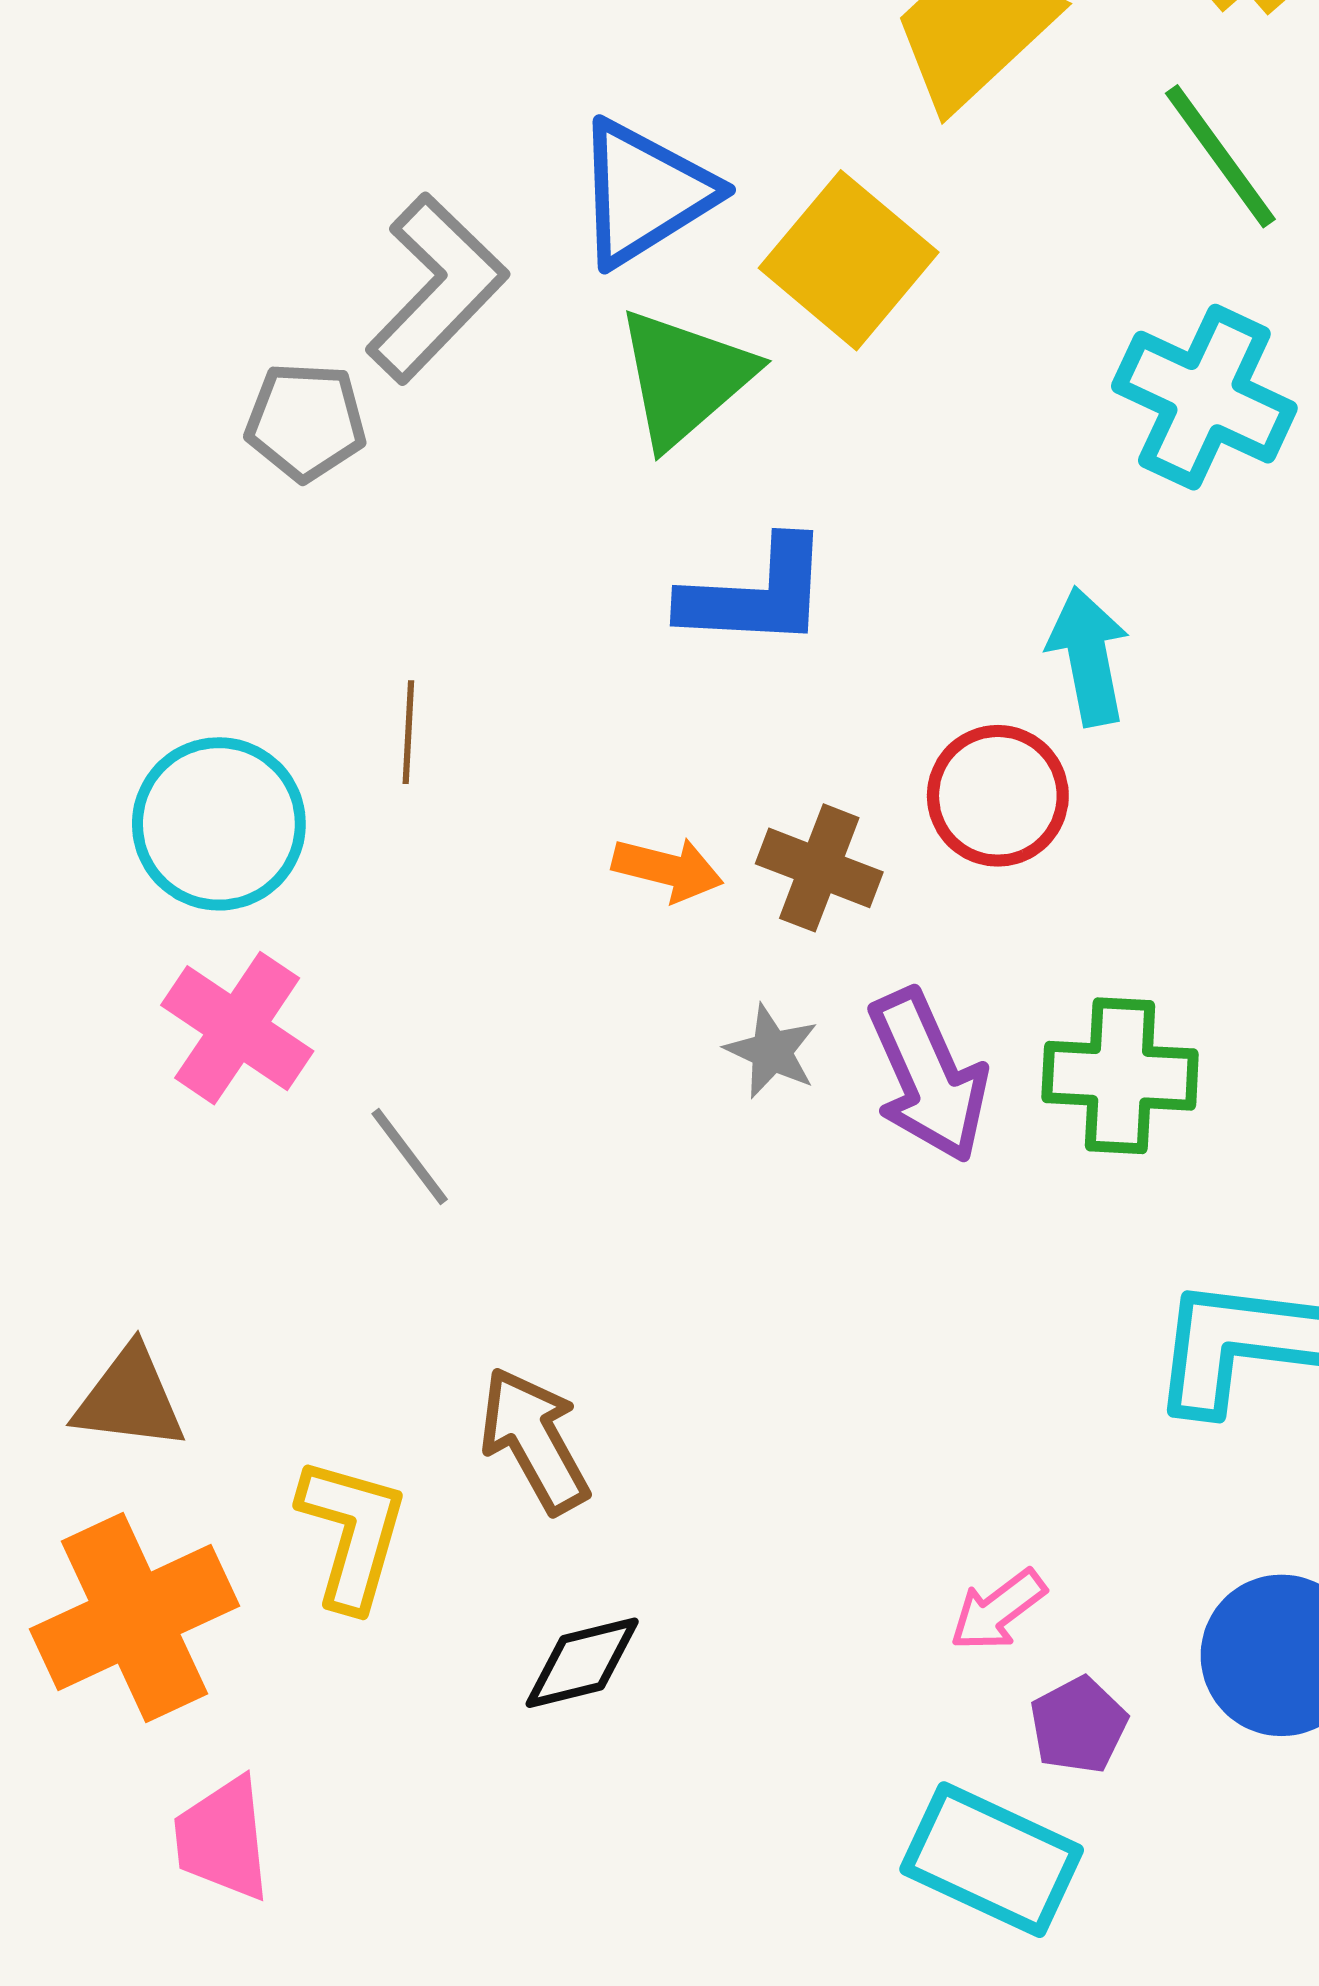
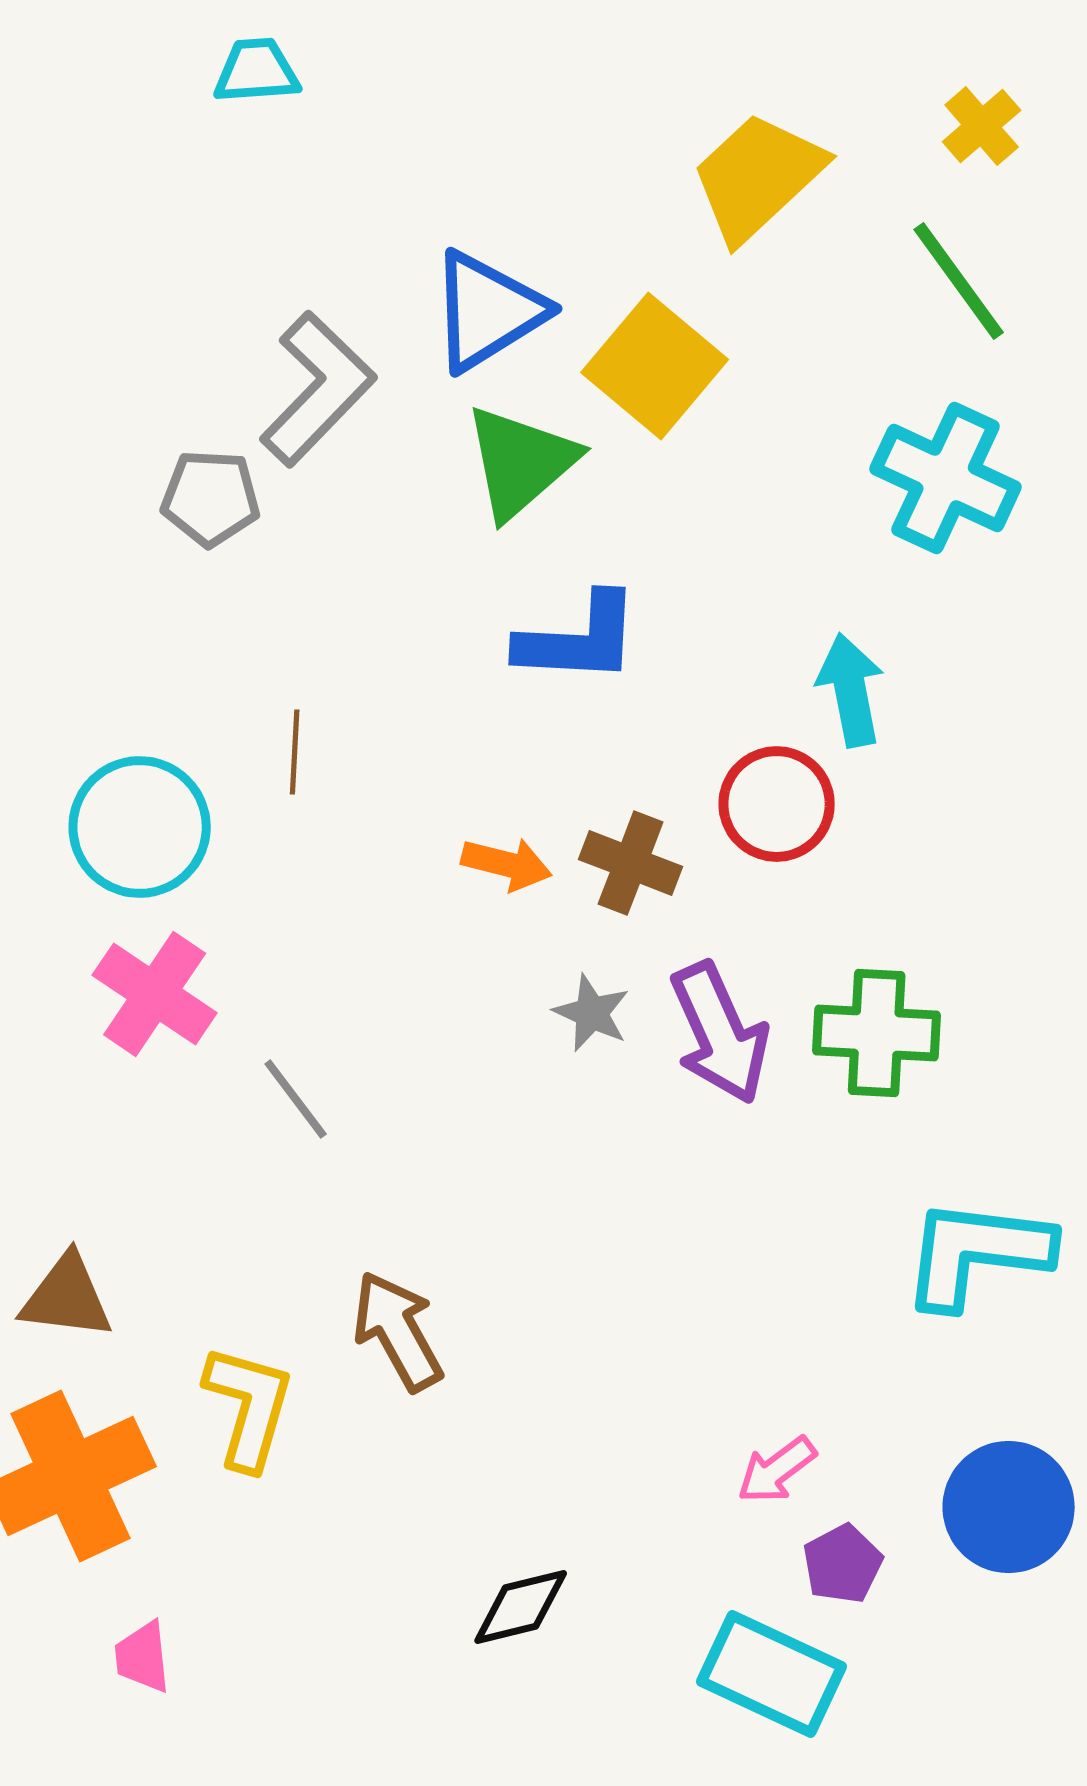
black diamond: (582, 1663) -> (521, 1607), moved
pink trapezoid: (223, 1839) -> (143, 1657), size x0.7

